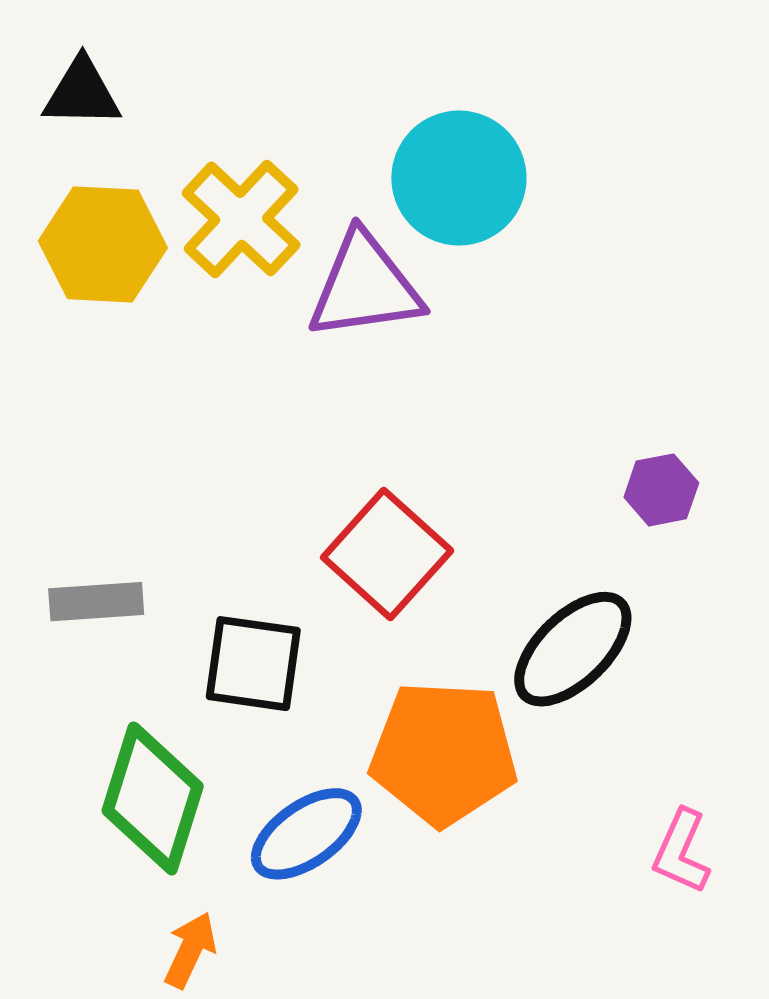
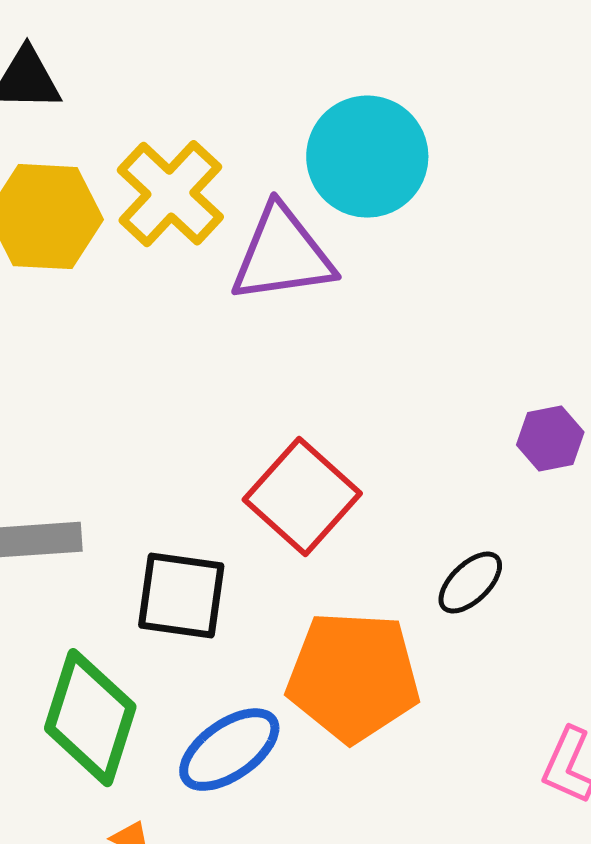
black ellipse: (573, 649) -> (470, 583), size x0.6

